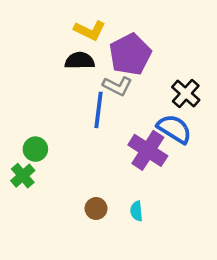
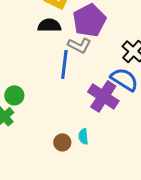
cyan semicircle: (136, 211) -> (83, 136), moved

